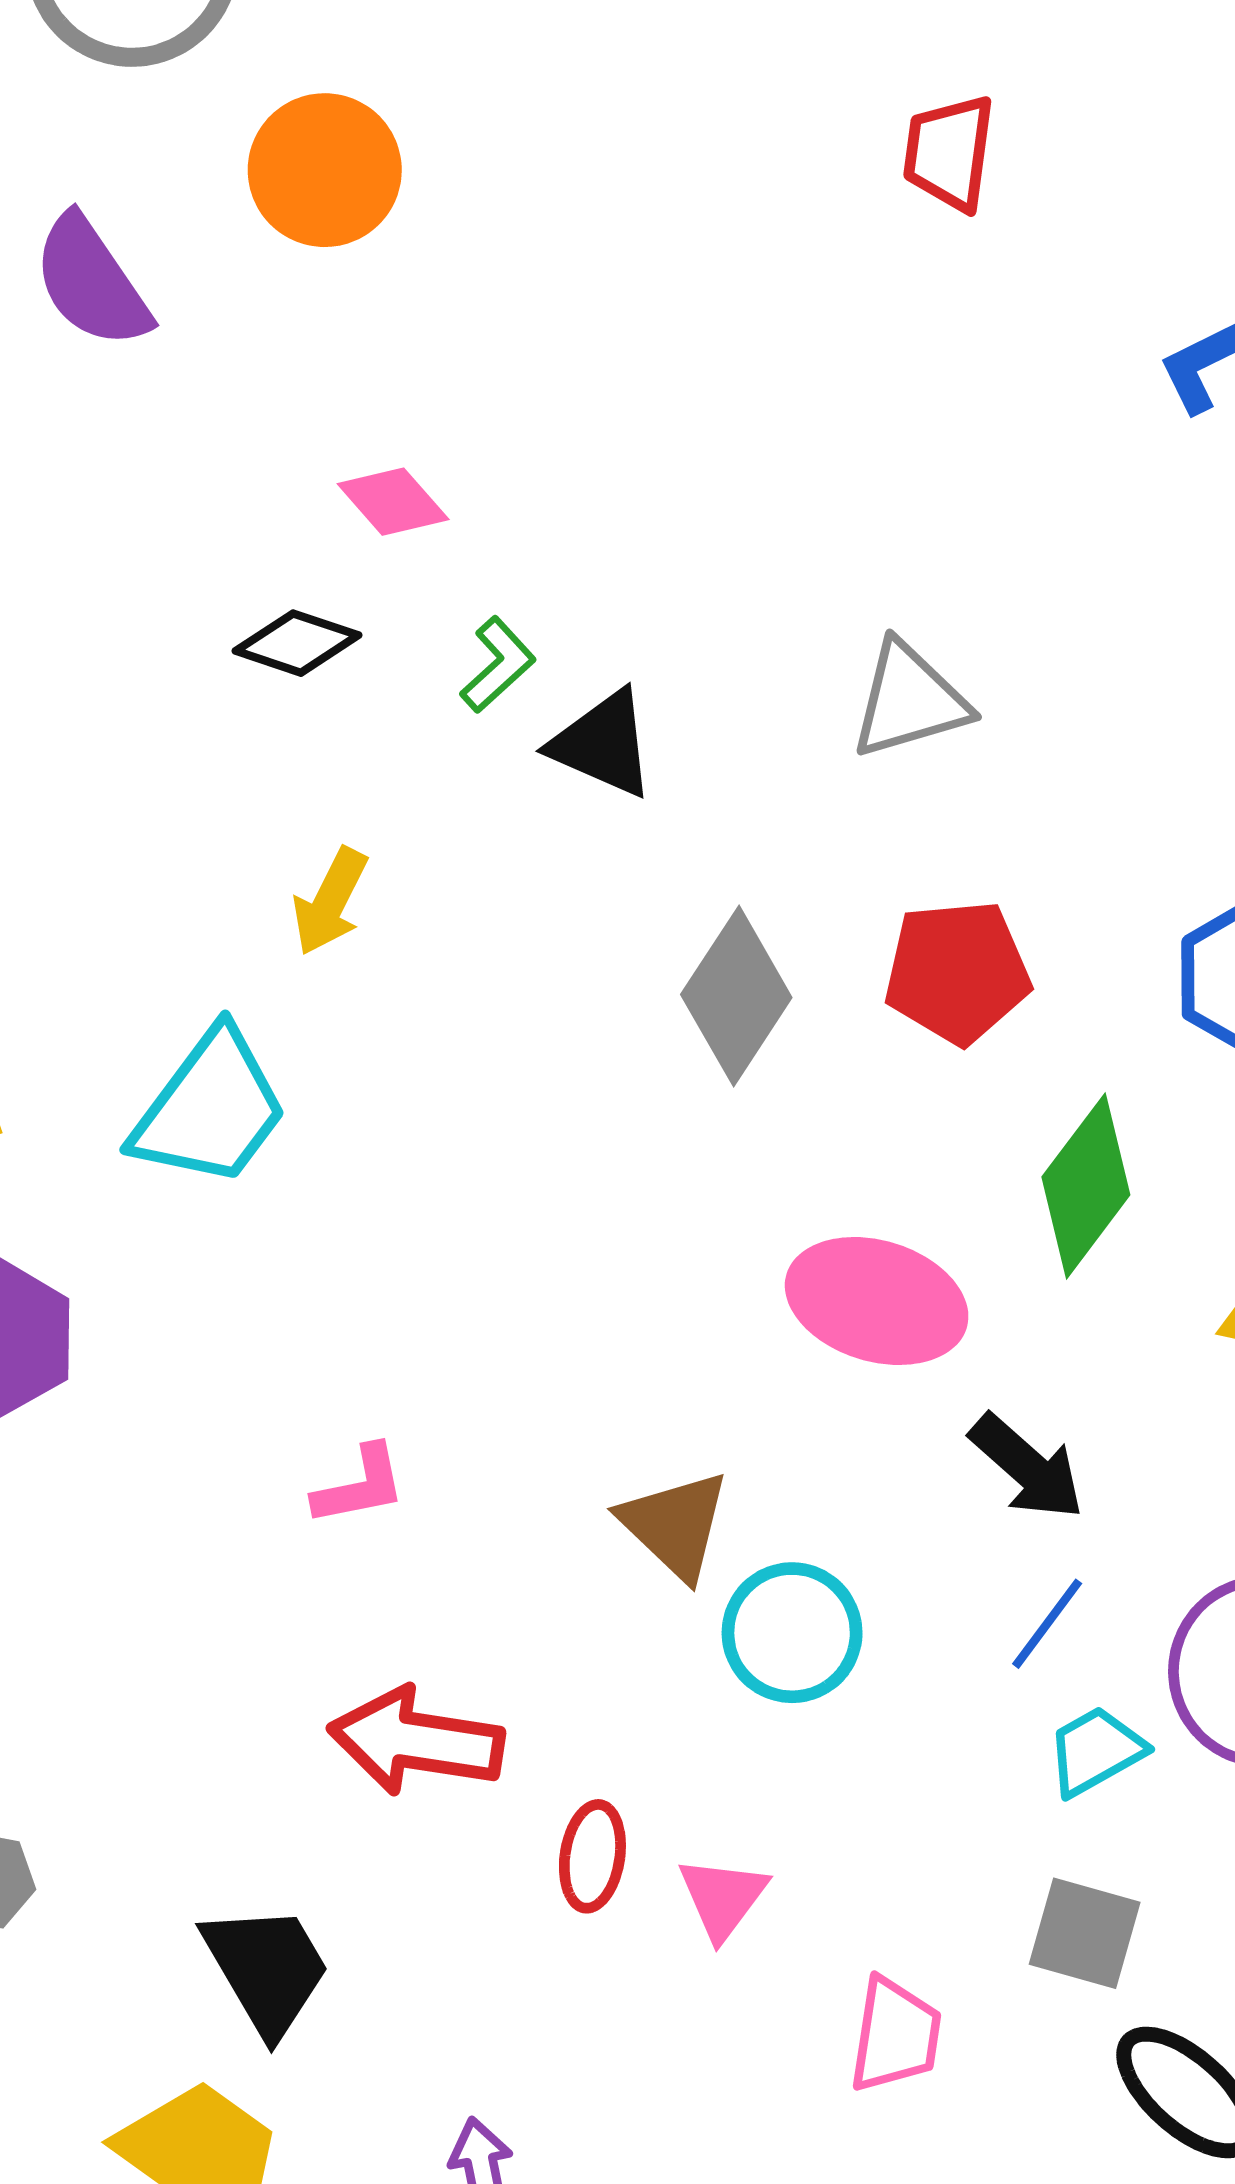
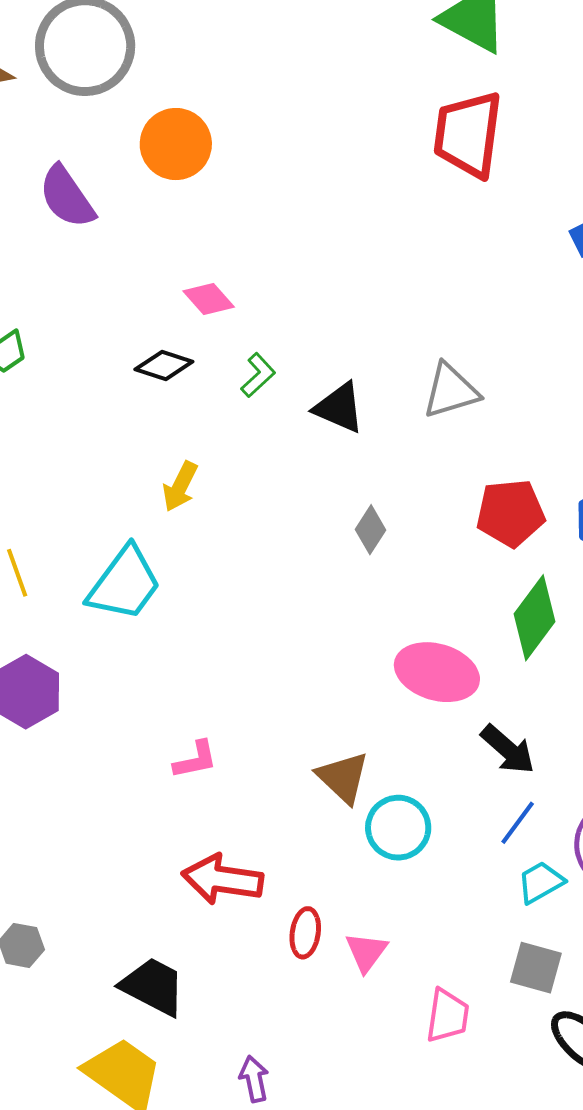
red trapezoid: (949, 153) -> (468, 134), size x1.6
black triangle: (603, 744) -> (339, 408), moved
red pentagon: (957, 972) -> (511, 513), moved
gray diamond: (736, 996) -> (371, 530), size x0.6
black trapezoid: (267, 1969) -> (153, 986), turned -32

